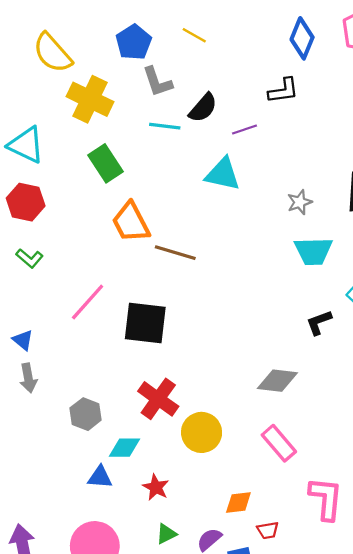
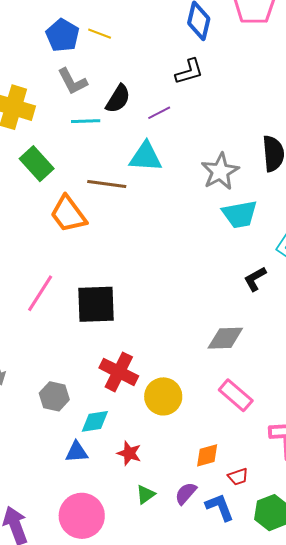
blue pentagon: (134, 42) -> (63, 35), moved
gray star: (300, 202) -> (220, 171), size x1.6
brown line: (175, 253) -> (107, 184), moved

